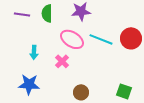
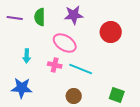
red circle: (131, 38) -> (111, 32), moved
cyan line: (101, 39) -> (81, 69), moved
pink cross: (62, 61) -> (55, 65), turned -32

